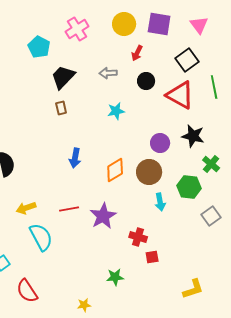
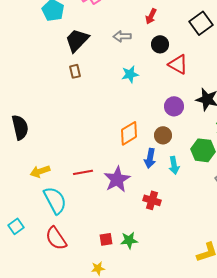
red triangle: (180, 95) -> (178, 64), moved, size x0.7
blue arrow: (75, 158) -> (150, 158), moved
brown circle: (149, 172) -> (163, 135), size x0.7
red square: (152, 257) -> (106, 239), moved
red semicircle: (27, 291) -> (56, 238), moved

